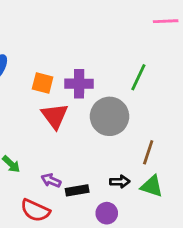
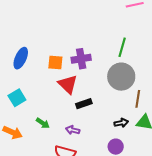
gray circle: (110, 116) -> (121, 77), moved
black rectangle: (77, 190) -> (84, 104), moved

